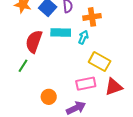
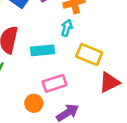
cyan rectangle: (61, 33) -> (42, 50), moved
pink rectangle: (86, 84) -> (55, 83), moved

